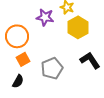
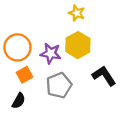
purple star: (45, 17) -> (51, 53), moved
yellow hexagon: (78, 27) -> (78, 45), moved

